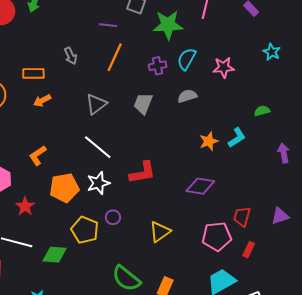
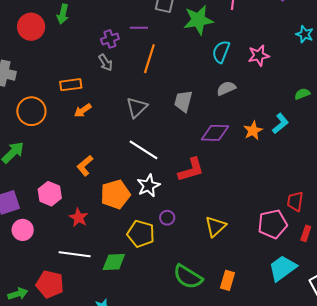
purple cross: (158, 66) -> (110, 39), moved
purple diamond: (200, 186) -> (215, 133), moved

